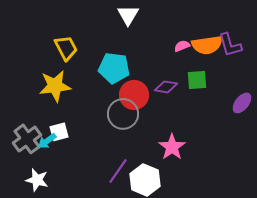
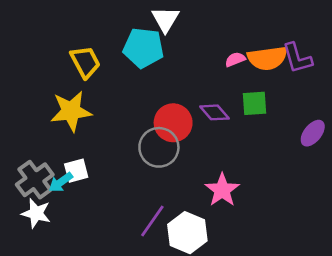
cyan pentagon: (114, 68) -> (143, 48), moved
purple diamond: (166, 87) -> (214, 112), turned 40
white star: (37, 180) -> (36, 213), moved

